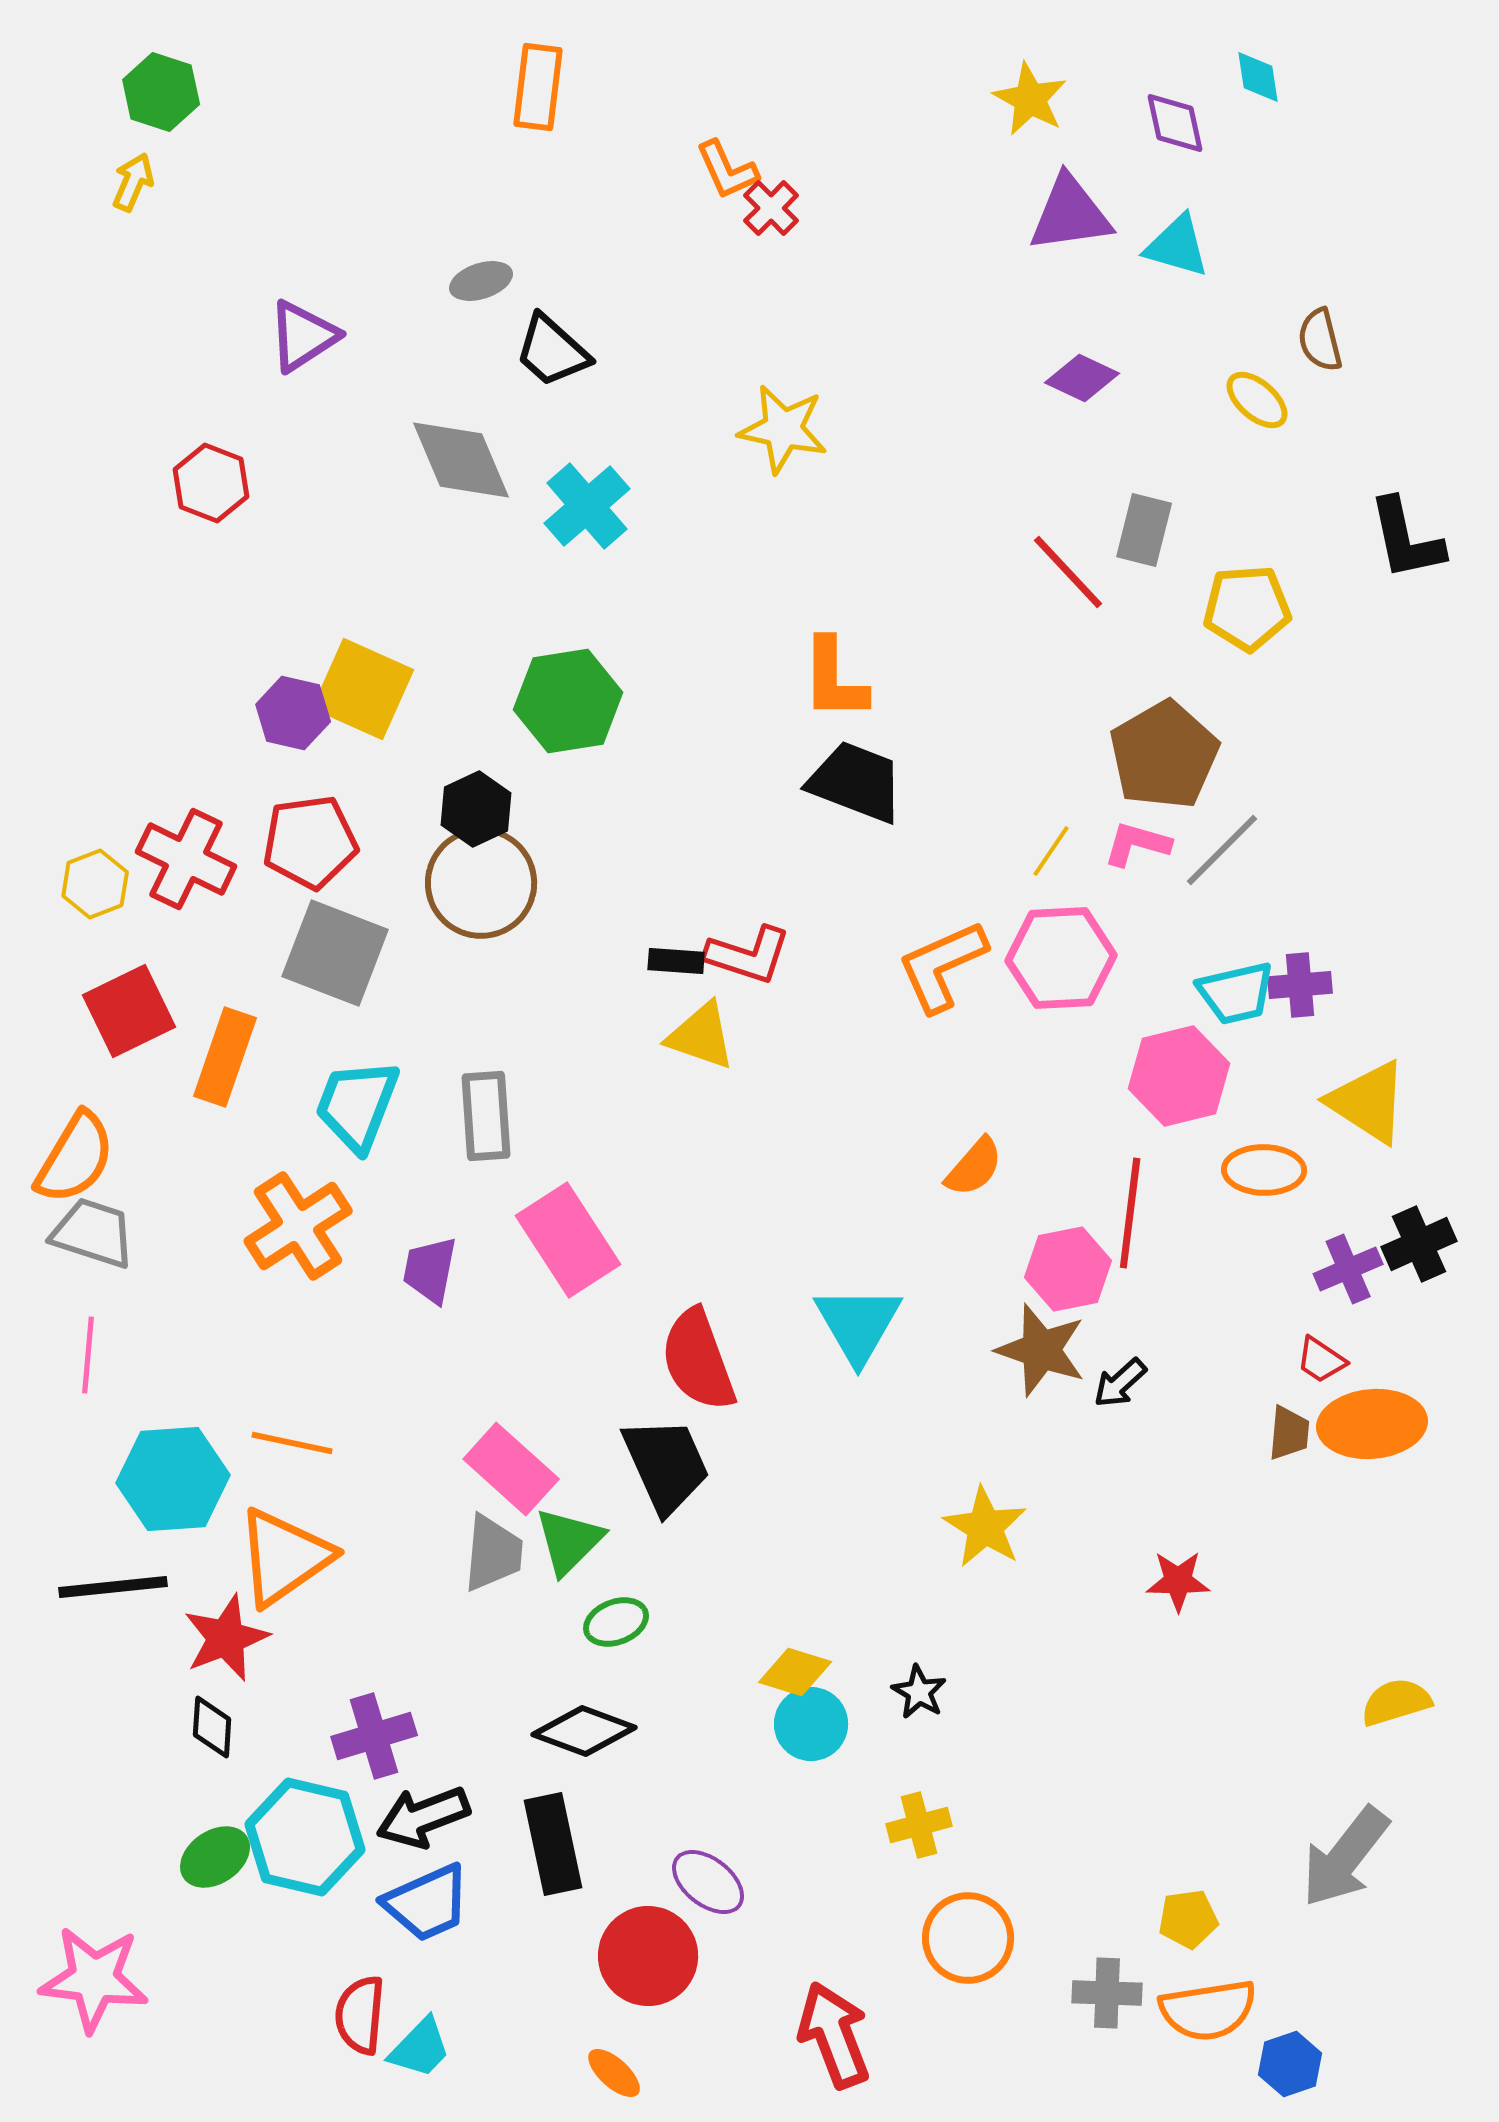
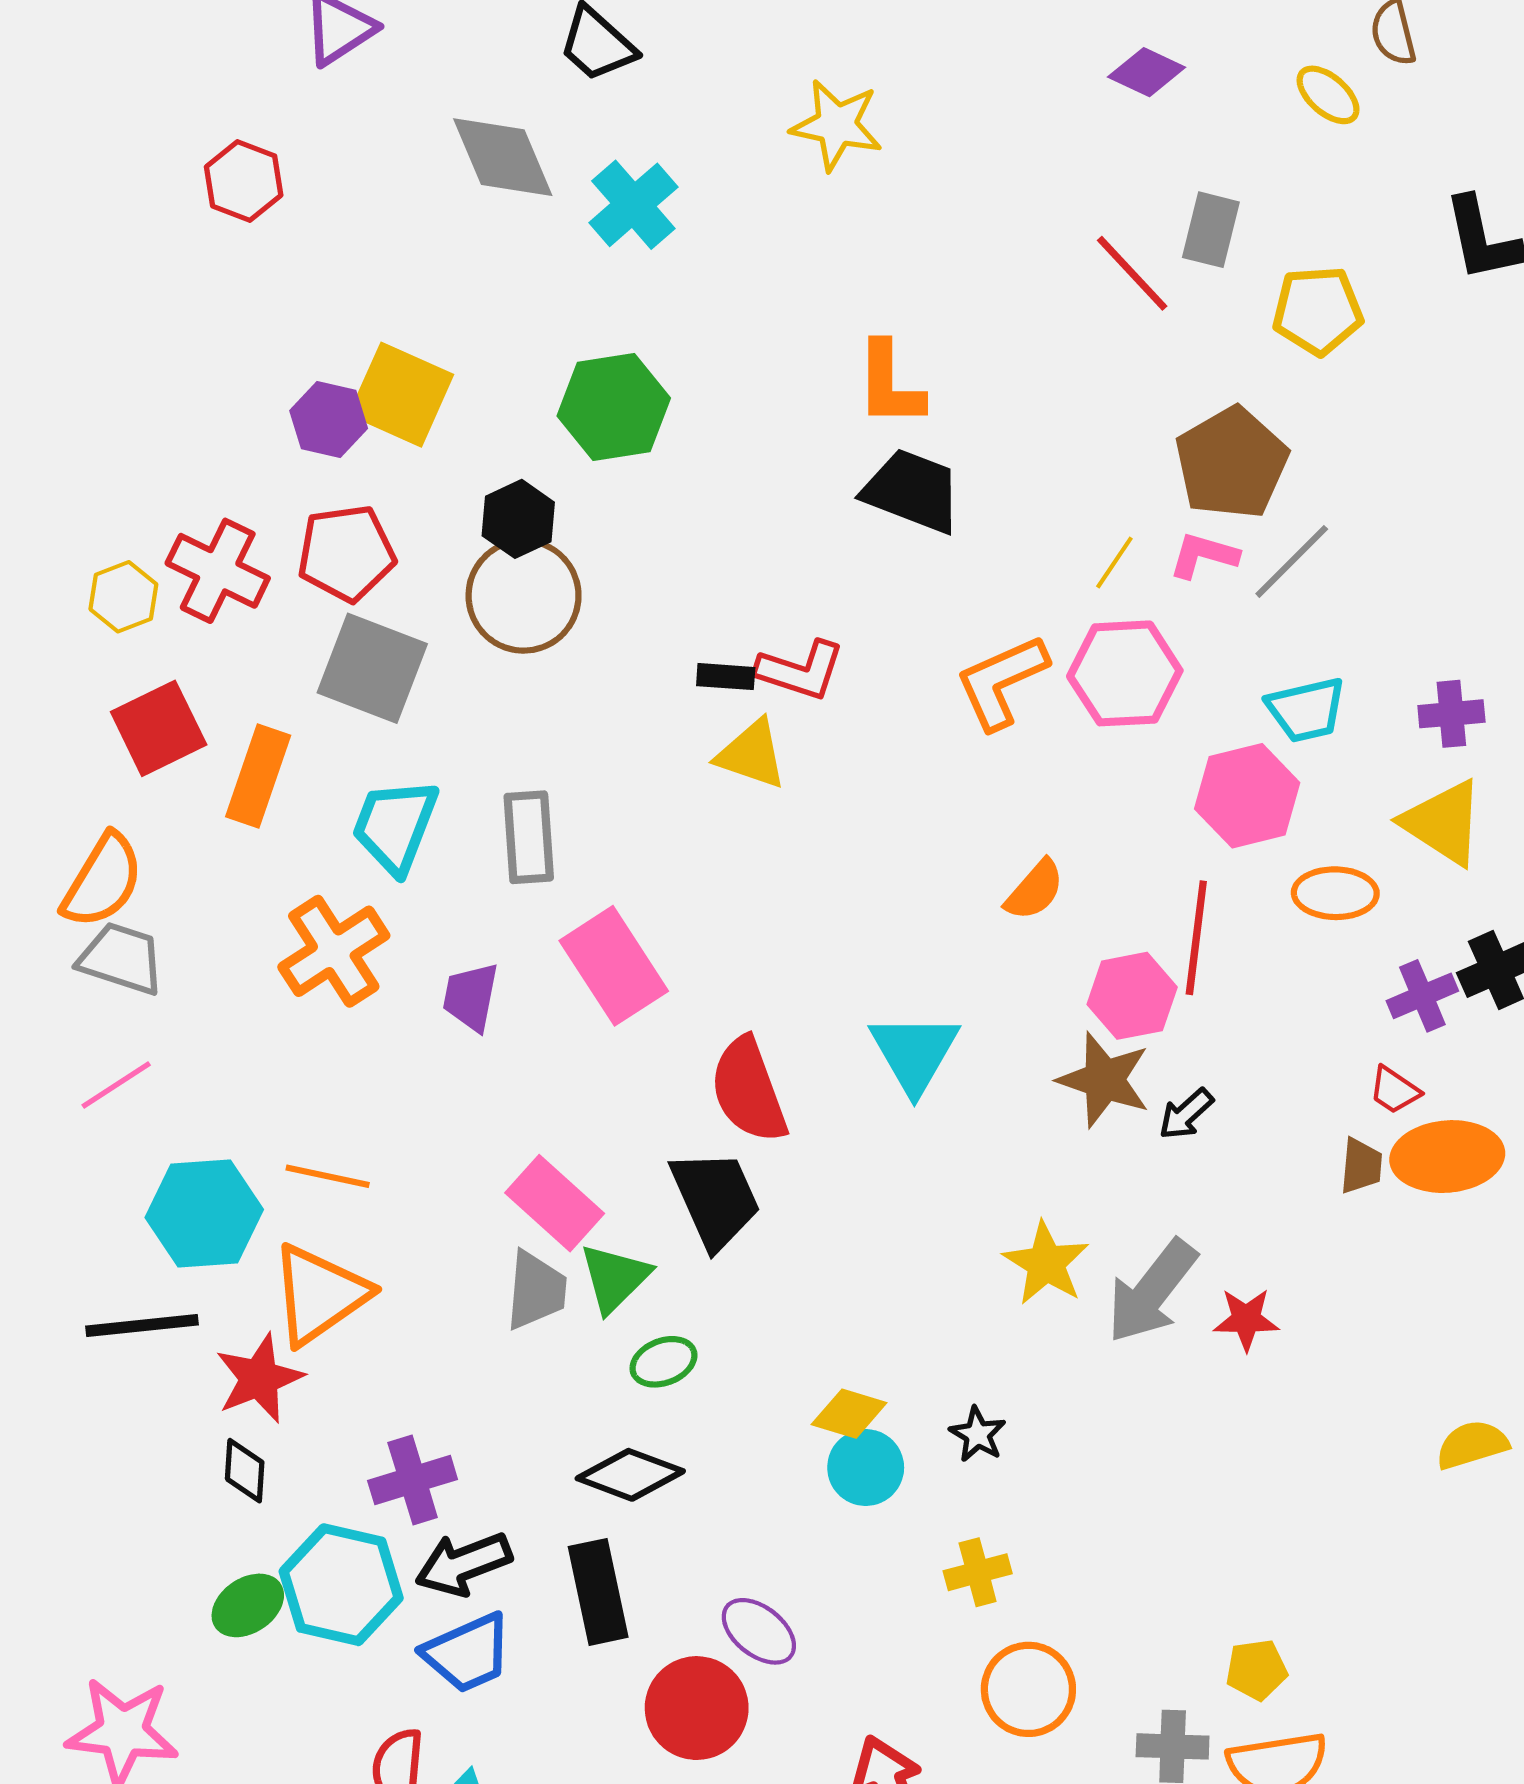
purple cross: (1300, 985) -> (1451, 714), moved
pink line: (88, 1355) -> (116, 1085), turned 52
gray arrow: (1345, 1857) -> (1152, 1291), moved

